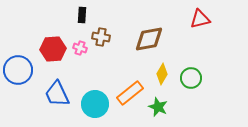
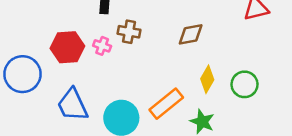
brown diamond: (149, 39) -> (191, 34), size x0.7

